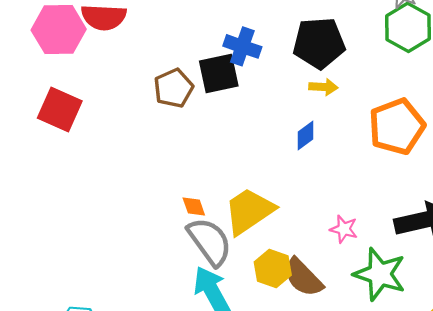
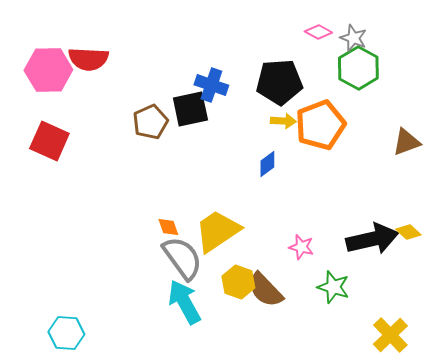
orange pentagon: (397, 126) -> (320, 125), moved
green star: (380, 274) -> (333, 287), size x0.7

